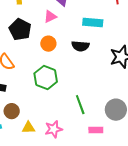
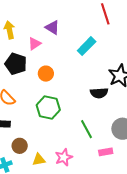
pink triangle: (50, 17) -> (35, 44), moved
cyan rectangle: (93, 23) -> (87, 46), turned -42
black semicircle: (80, 46) -> (99, 93), moved

